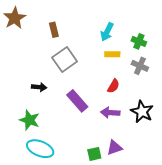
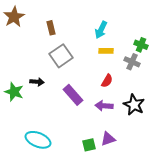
green cross: (139, 41) -> (141, 45), moved
green star: (29, 120) -> (14, 92), moved

